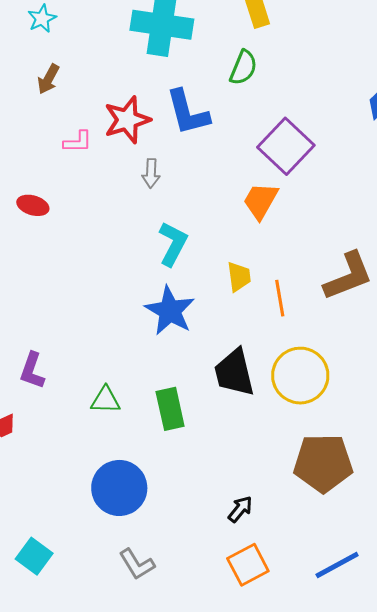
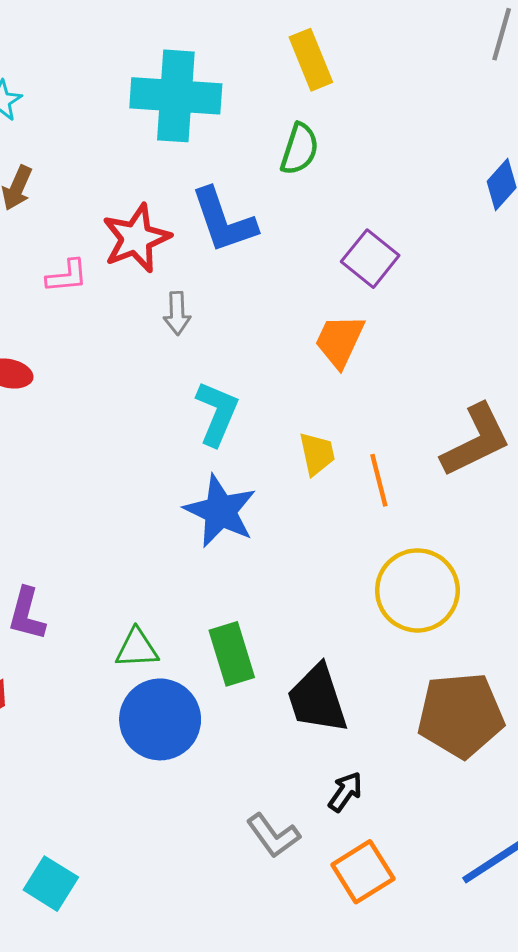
purple square: (286, 146) -> (370, 259), size x0.7
black trapezoid: (234, 373) -> (317, 699), moved
blue circle: (119, 488) -> (160, 719), moved
gray L-shape: (137, 564) -> (273, 836), moved

